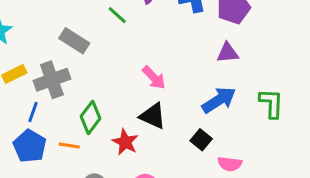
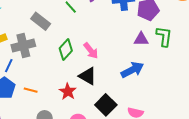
green L-shape: (271, 103) -> (164, 36), moved
green diamond: (90, 117) -> (66, 50), moved
black square: (201, 140) -> (106, 105), moved, size x1.5

